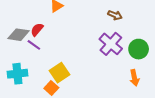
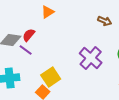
purple cross: (111, 44) -> (91, 58), moved

